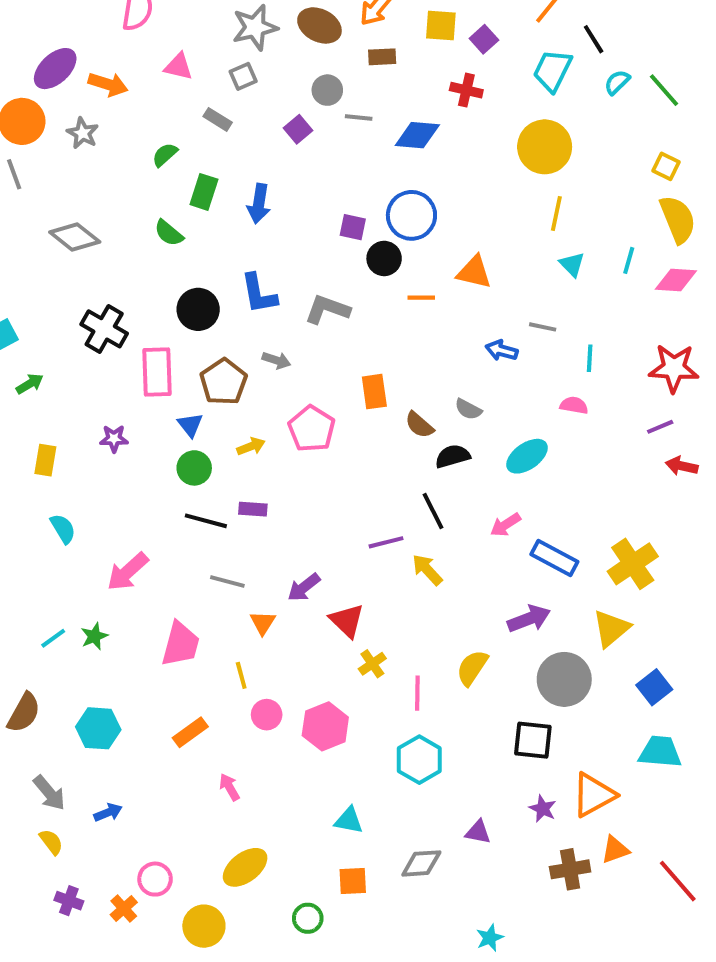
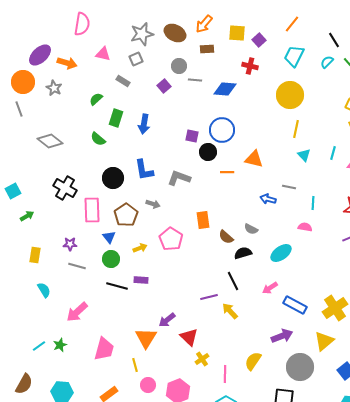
black line: (594, 39) -> (334, 40), moved
gray line: (227, 581) -> (77, 266), moved
orange triangle: (263, 623) -> (146, 338), size x1.6

